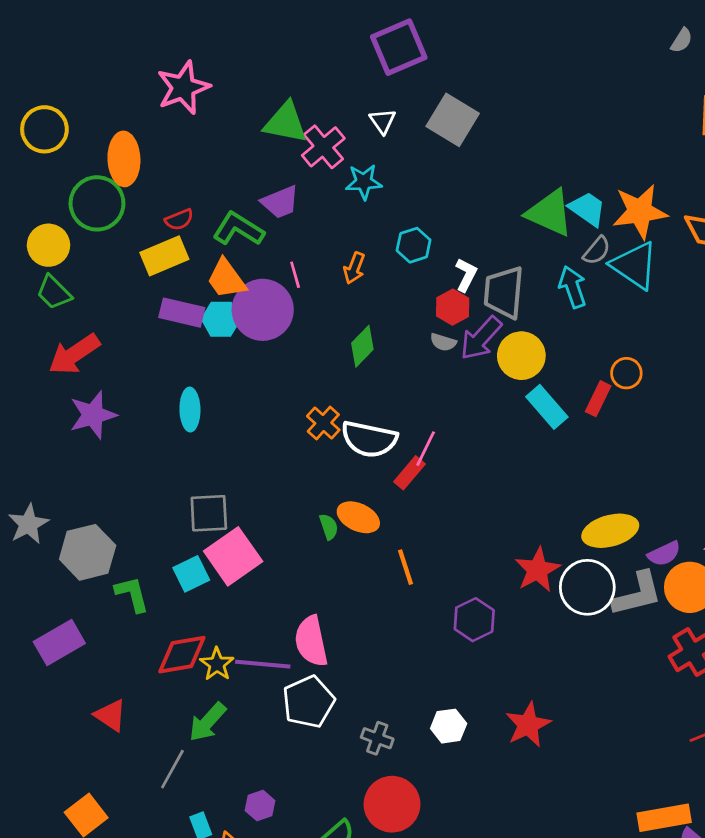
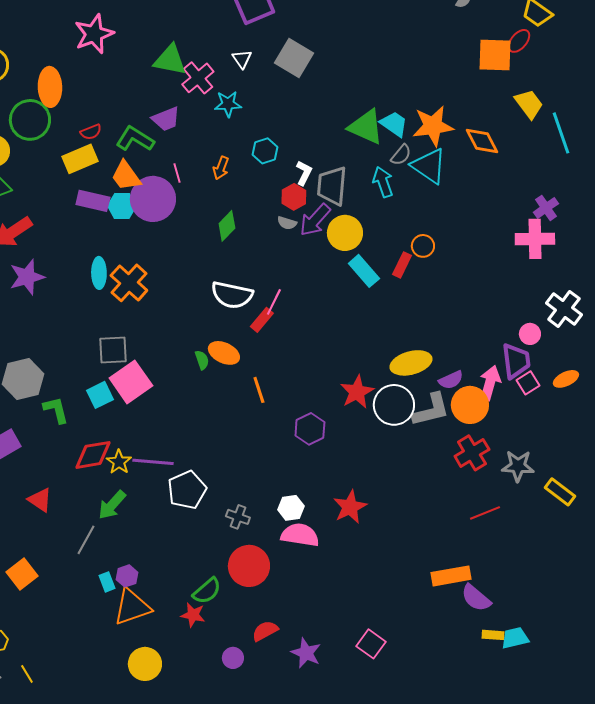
orange cross: (323, 423) -> (129, 283), moved, size x1.5
pink semicircle: (311, 641) -> (300, 535), moved, turned 111
purple hexagon: (260, 806) -> (127, 576), moved

